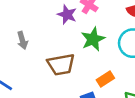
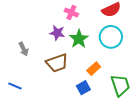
purple star: (67, 15) -> (57, 33), moved

